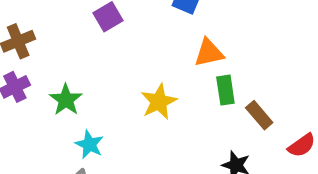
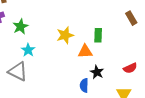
orange triangle: (209, 53) -> (85, 51), moved
brown rectangle: (259, 115) -> (131, 18), moved

